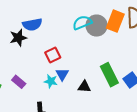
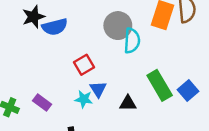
cyan semicircle: (82, 23) -> (132, 41), moved, turned 120
gray circle: (97, 26) -> (118, 26), moved
black star: (18, 38) -> (33, 17), moved

